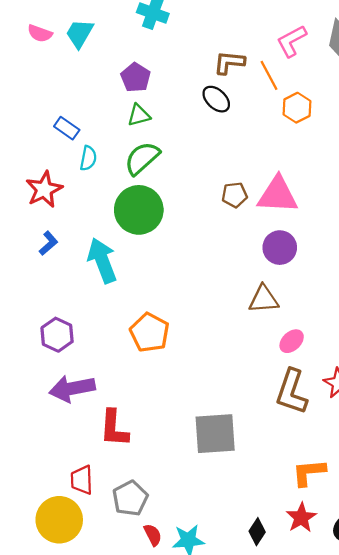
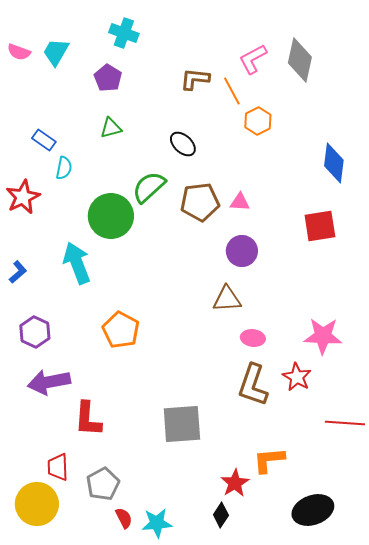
purple pentagon: (136, 78) -> (108, 78), moved
black ellipse: (216, 99) -> (183, 144), moved
green semicircle: (142, 158) -> (149, 187), moved
brown pentagon: (235, 195) -> (200, 202), size x1.6
pink triangle: (278, 195) -> (240, 202), size x0.5
blue L-shape: (48, 243) -> (18, 272), moved
pink ellipse: (292, 341) -> (253, 338), turned 50
red star: (301, 518) -> (235, 483), moved

